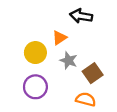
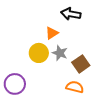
yellow circle: (35, 53) -> (39, 53), moved
purple circle: (35, 87) -> (15, 84), moved

